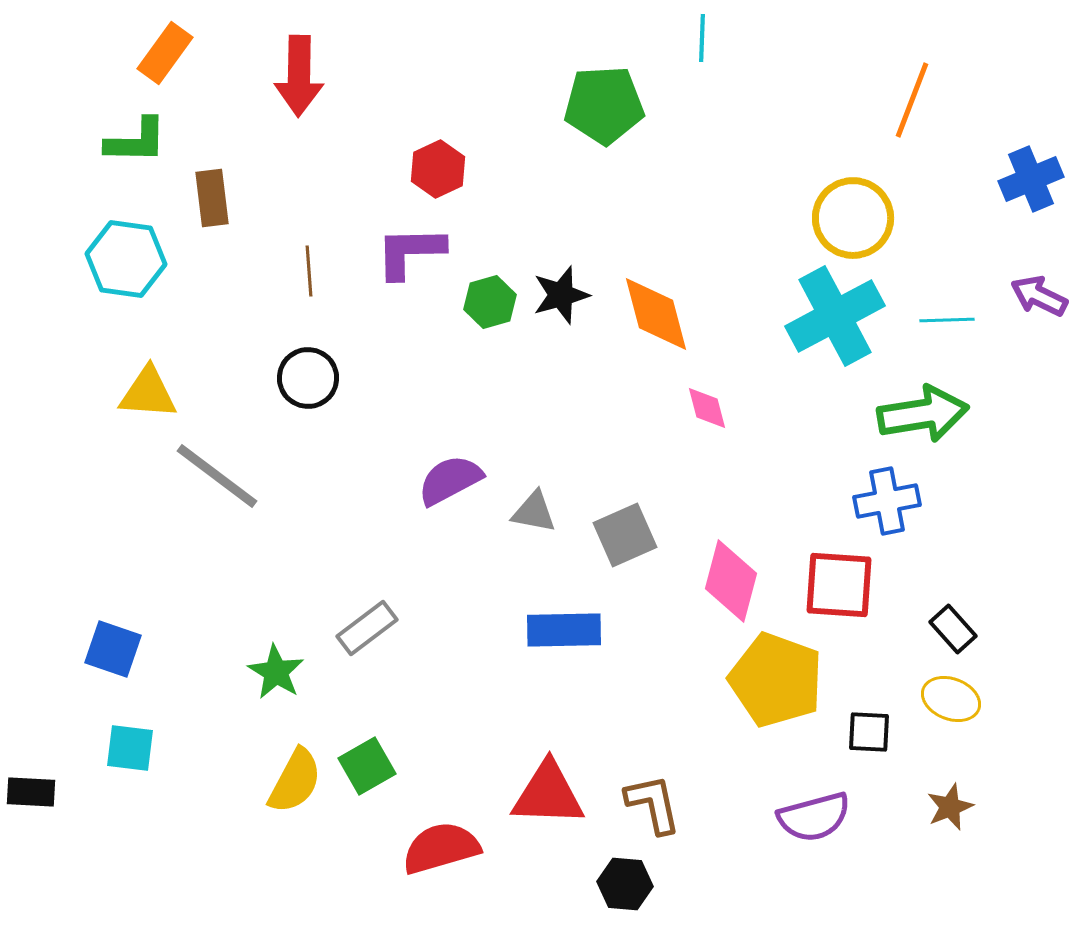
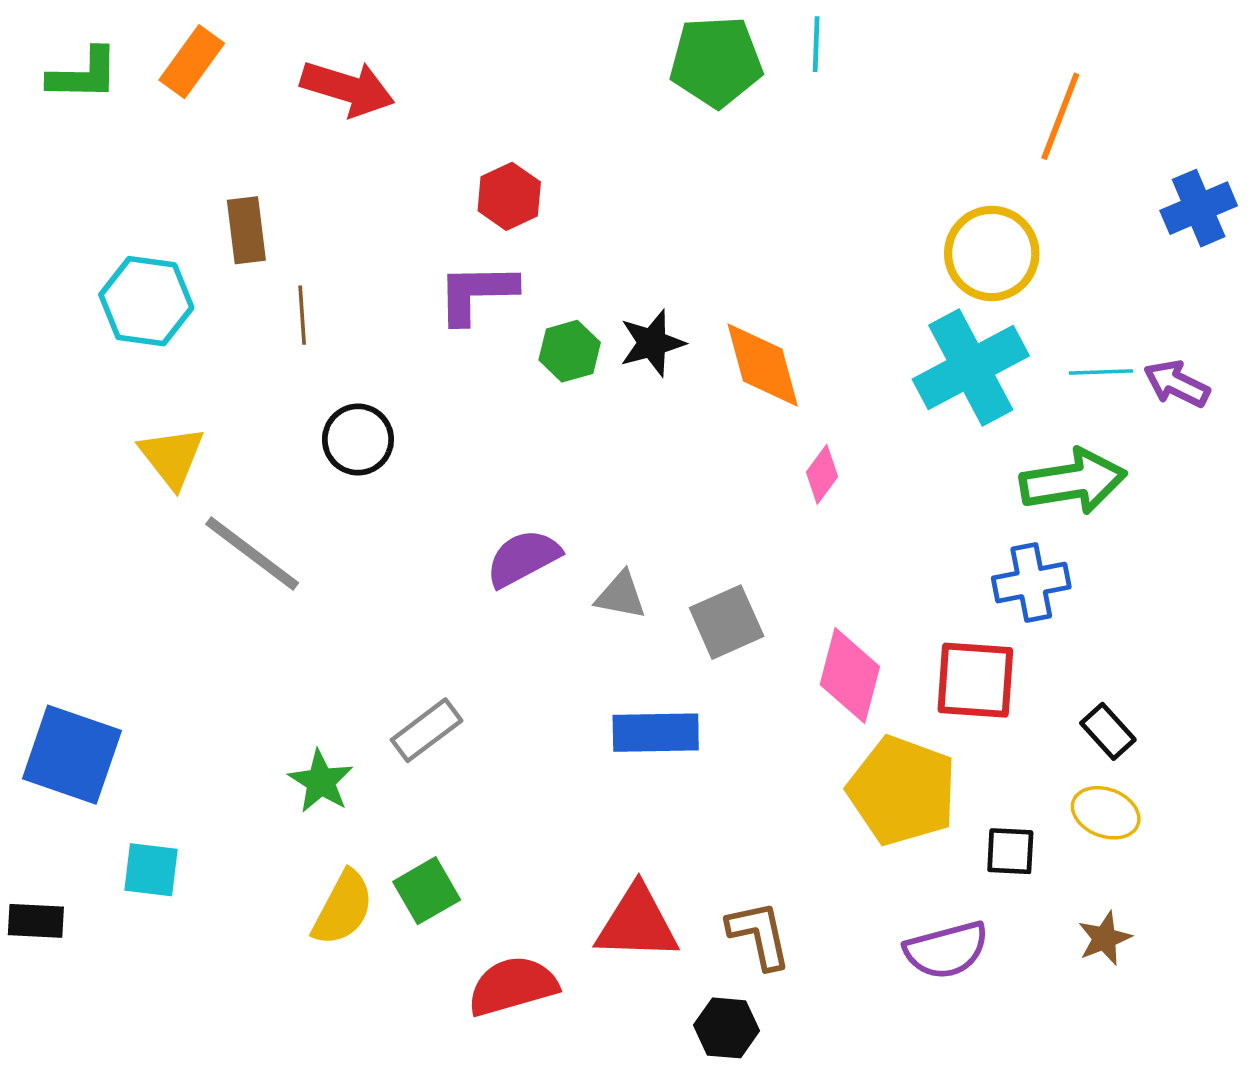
red arrow: (299, 76) -> (348, 88), turned -74
green pentagon: (604, 105) -> (716, 62), moved
green L-shape: (136, 141) -> (84, 74), moved
brown line: (309, 271) -> (302, 315), moved
purple arrow: (1039, 296) -> (1177, 384), moved
yellow triangle: (148, 393) -> (172, 457), turned 48
pink diamond: (707, 408) -> (822, 474), turned 51
blue square: (113, 649) -> (72, 755), moved, size x1.5

